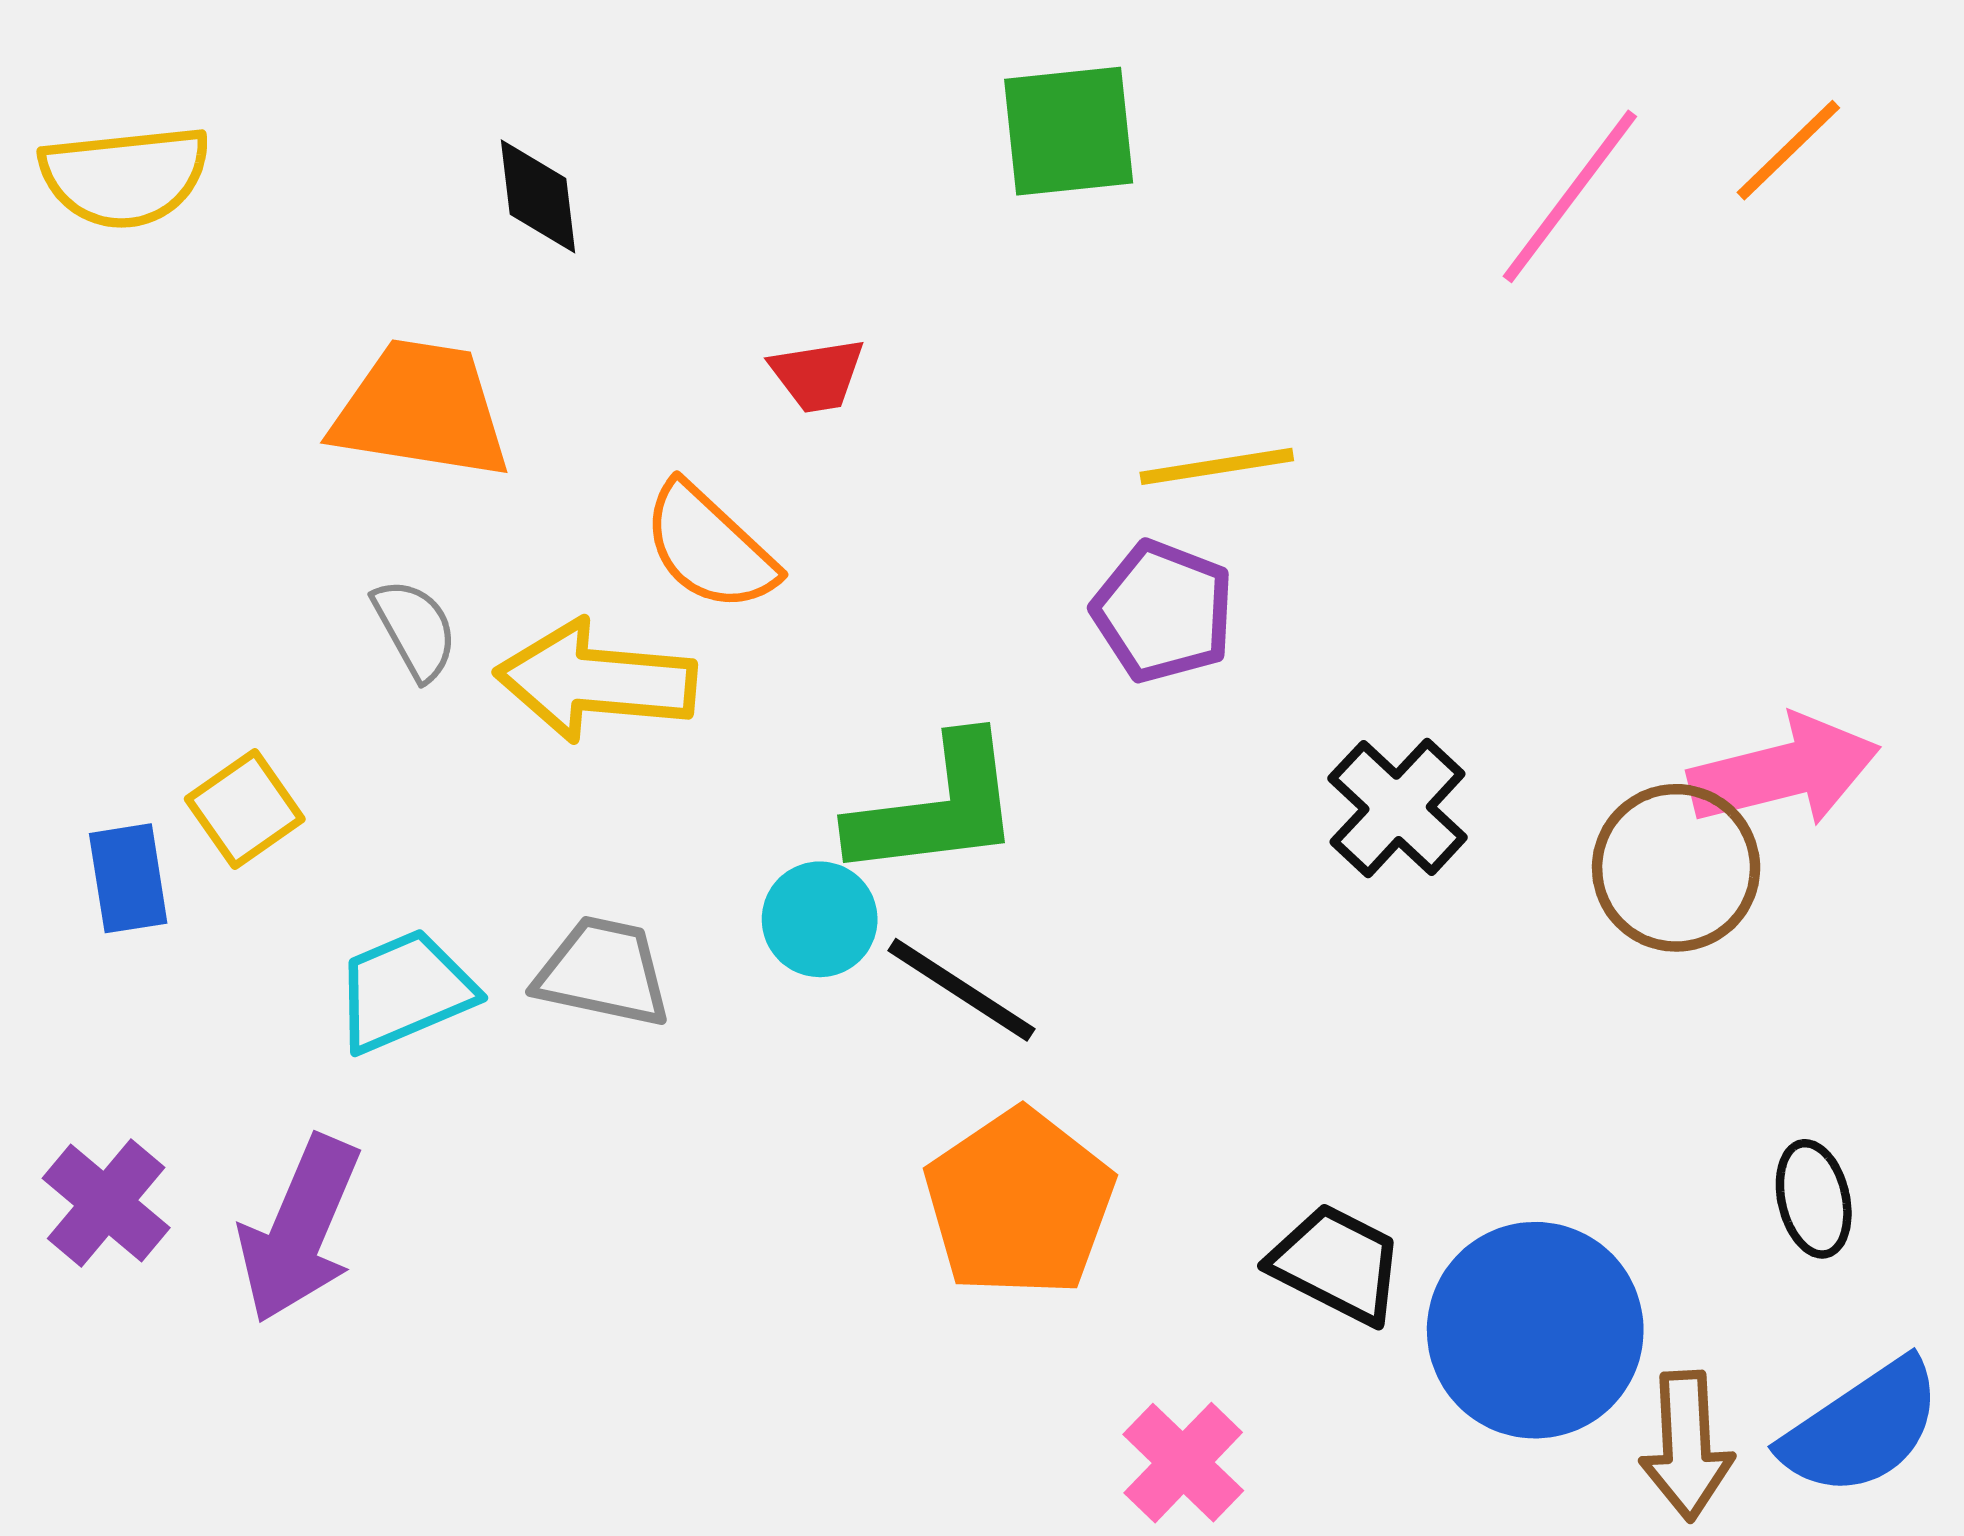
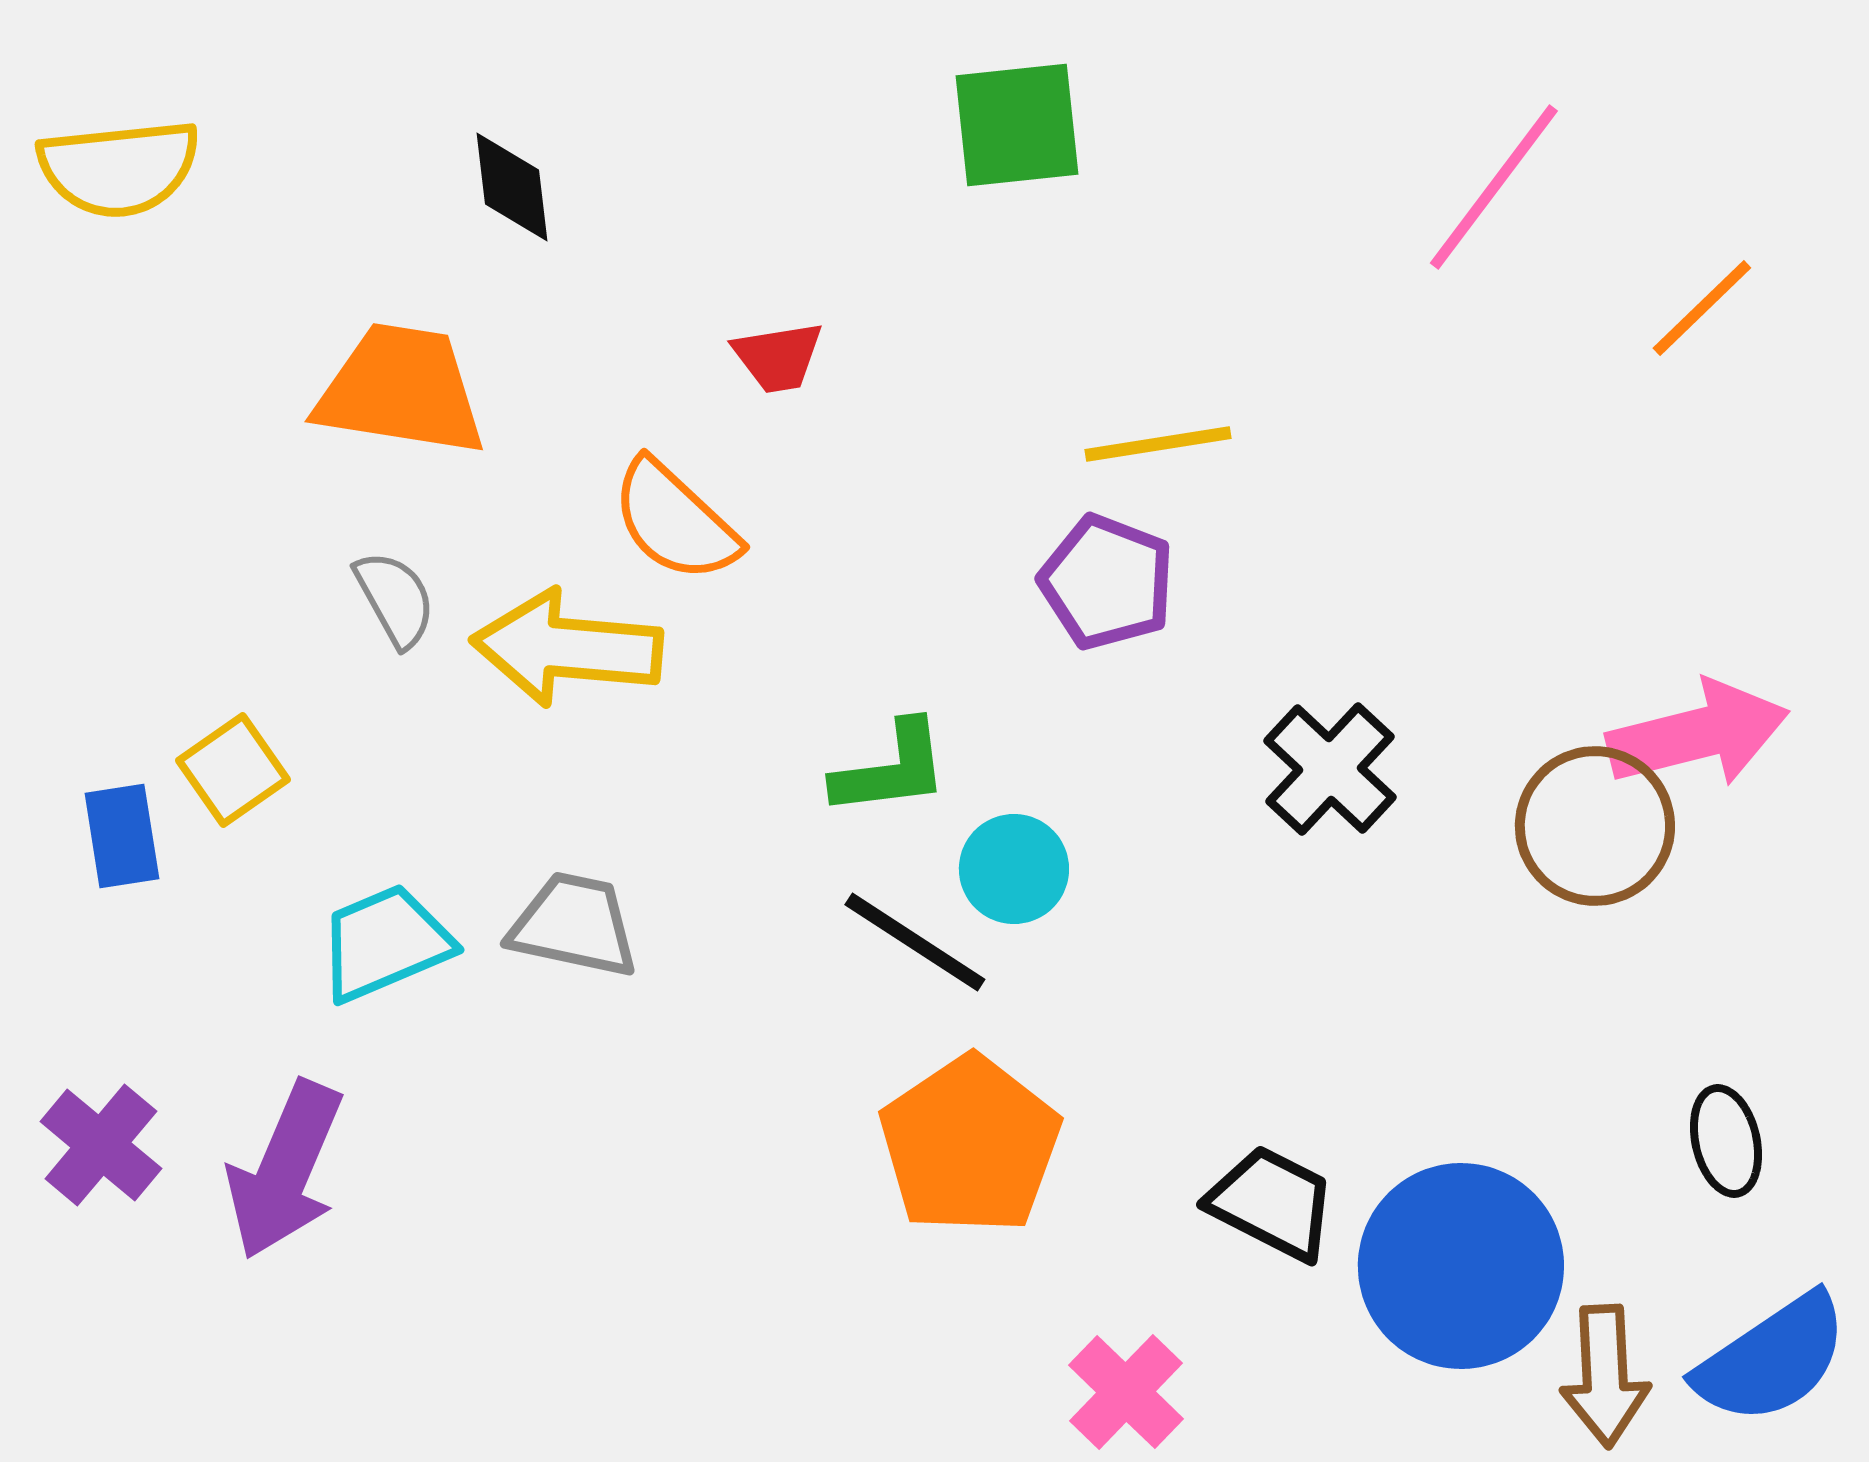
orange line: (1788, 150) -> (1702, 308), moved
green L-shape: (936, 808) -> (891, 769), size x0.7
cyan circle: (820, 919) -> (1014, 869), moved

